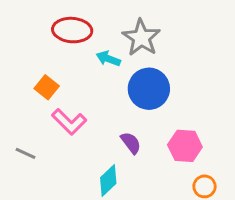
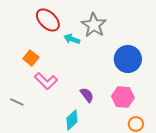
red ellipse: (72, 30) -> (48, 20), turned 40
blue circle: (149, 89) -> (128, 59), moved

